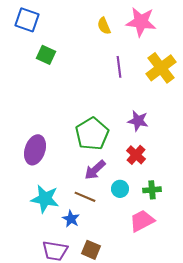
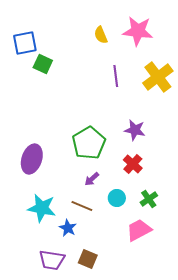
blue square: (27, 20) -> (25, 43), moved, turned -30
purple arrow: (95, 170) -> (92, 179), size x0.7
green cross: (152, 190) -> (149, 199), turned -30

